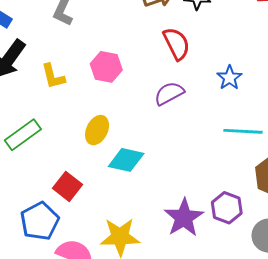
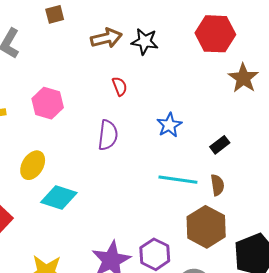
red semicircle: (176, 44) -> (120, 86), size x0.6
purple semicircle: (169, 93) -> (108, 135), turned 120

